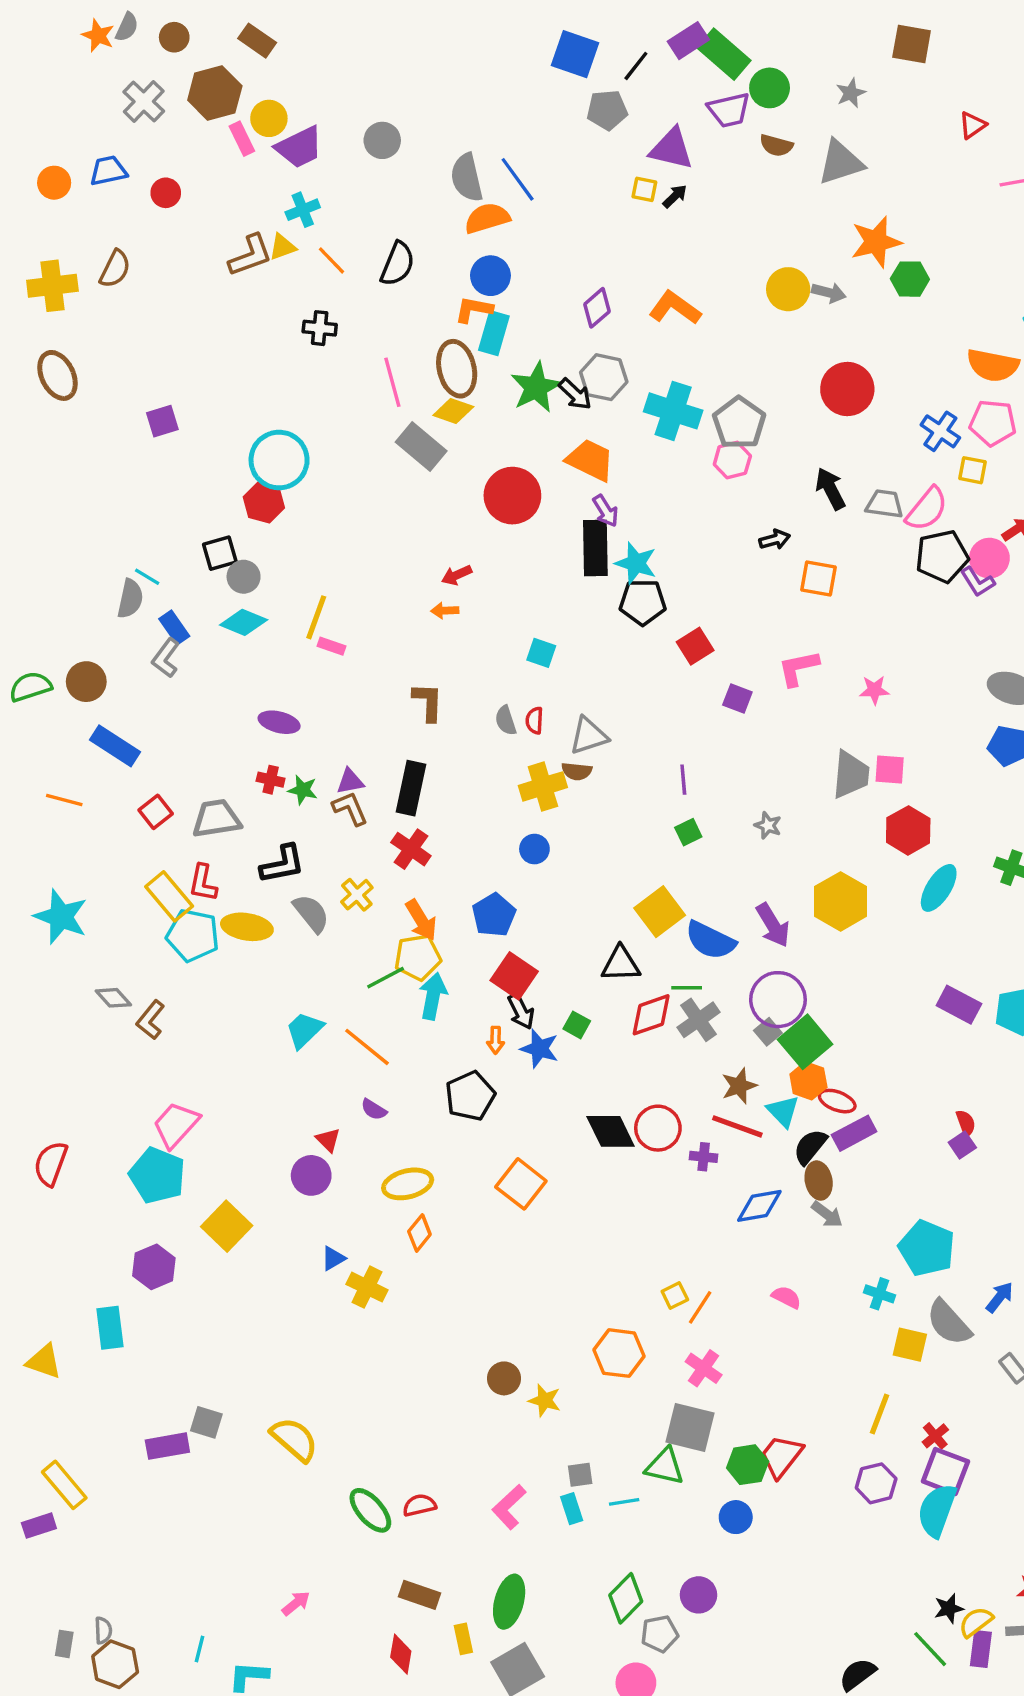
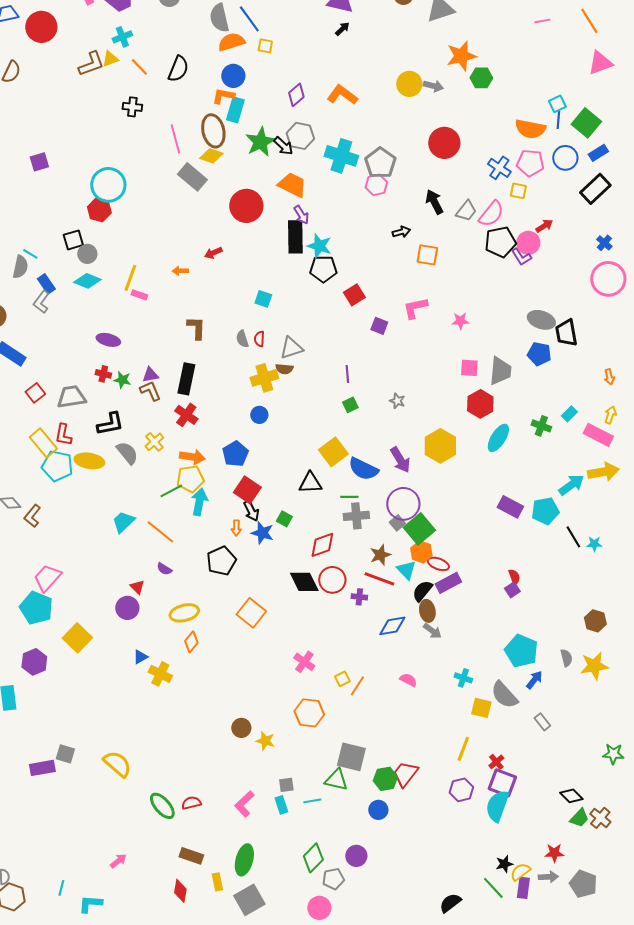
yellow square: (644, 189) -> (265, 46), moved
red circle: (166, 193) -> (41, 27), size x1.8
gray trapezoid: (885, 504) -> (466, 211), turned 120
orange arrow: (445, 611) -> (180, 271), moved
gray trapezoid: (851, 775) -> (500, 371), moved
orange arrow: (421, 920) -> (192, 457), turned -50
red diamond: (651, 1015) -> (322, 545), moved
gray cross: (698, 1020) -> (356, 516), turned 30
cyan pentagon: (927, 1248) -> (521, 651), moved
pink cross: (704, 1368) -> (304, 662), moved

